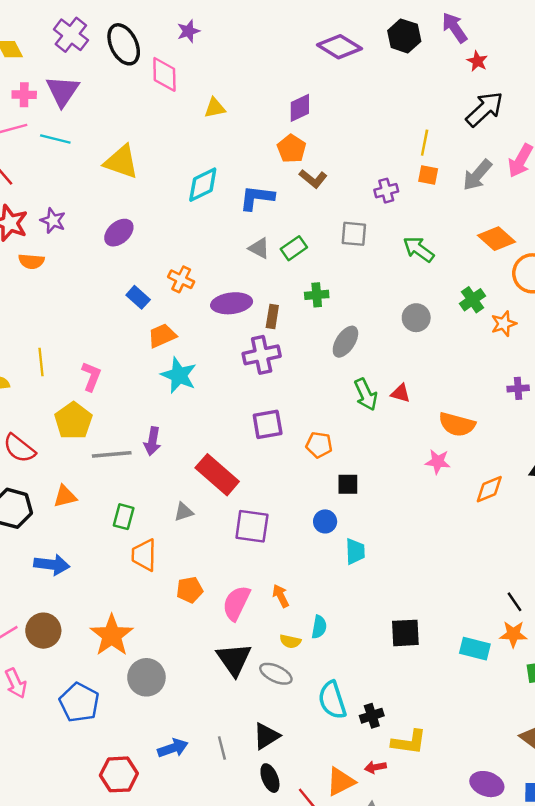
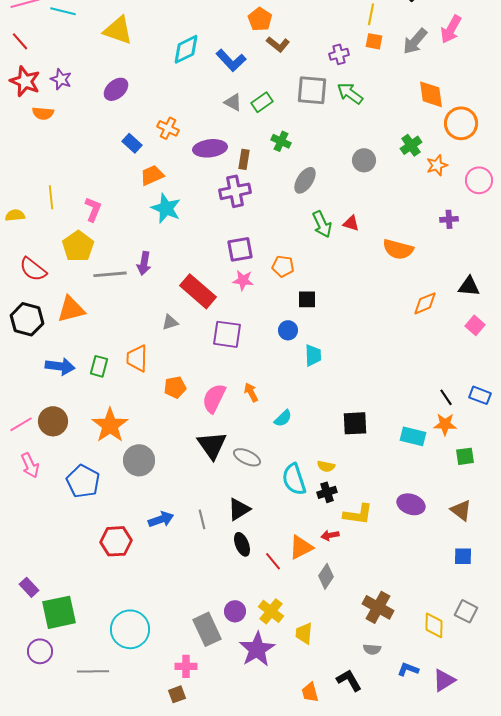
blue L-shape: (257, 198) -> (231, 60), turned -140
gray square: (354, 234) -> (312, 90), size x1.4
orange diamond: (496, 239) -> (431, 94), turned 40
green arrow: (419, 249) -> (350, 93), moved
green cross: (317, 295) -> (281, 141), turned 30
pink star: (438, 462) -> (243, 280), moved
orange triangle: (65, 496) -> (71, 309), size x1.4
green rectangle: (124, 517) -> (99, 366), moved
cyan semicircle: (319, 627) -> (283, 418), turned 36
yellow semicircle: (290, 641) -> (326, 466), moved
purple ellipse: (487, 784) -> (411, 504), moved

